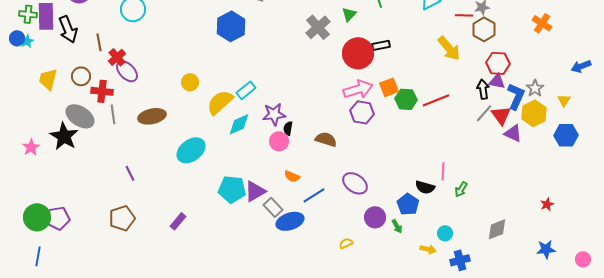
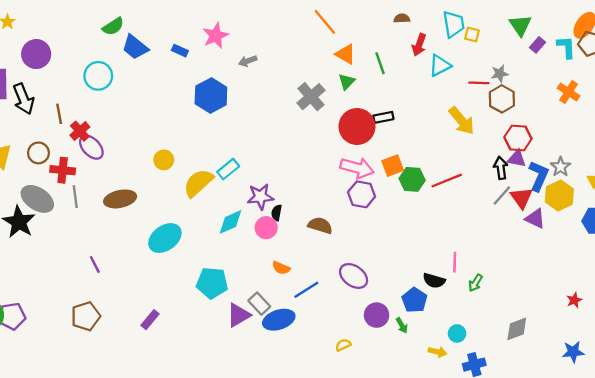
pink arrow: (358, 89) -> (357, 168), turned 32
cyan diamond: (239, 124) -> (230, 222), moved
purple triangle: (255, 191) -> (239, 315), moved

